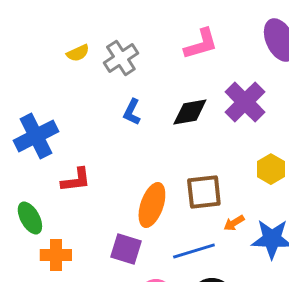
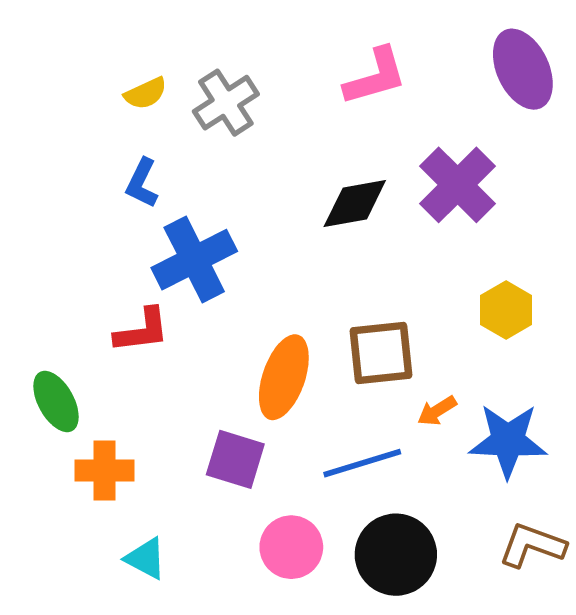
blue L-shape: (132, 112) -> (142, 183), moved
blue cross: (36, 136) -> (194, 260), moved

